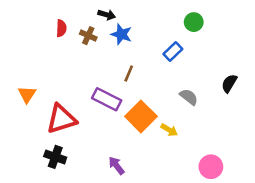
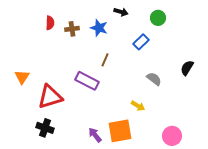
black arrow: (107, 15) -> (121, 12), moved
brown cross: (88, 36) -> (72, 29), turned -32
orange square: (141, 116) -> (120, 131), moved, turned 35

